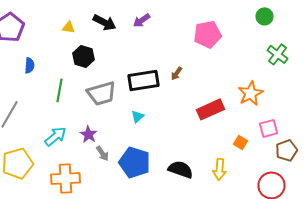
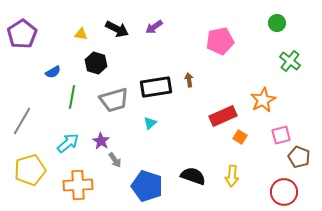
blue semicircle: (30, 65) -> (53, 72), moved, turned 56
brown arrow: (176, 73) -> (189, 80), turned 136
orange square: (240, 142) -> (240, 137), moved
brown pentagon: (286, 150) -> (299, 157), turned -30
blue pentagon: (134, 162) -> (147, 186), moved

